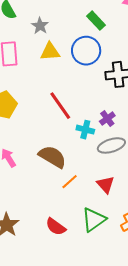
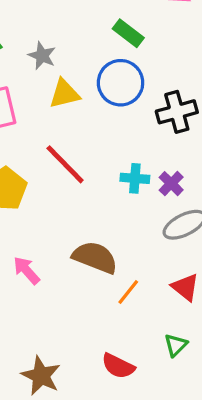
red line: (60, 106) -> (65, 164), moved
cyan cross: (85, 130) -> (135, 178), moved
green triangle: (94, 220) -> (176, 345), size x0.6

